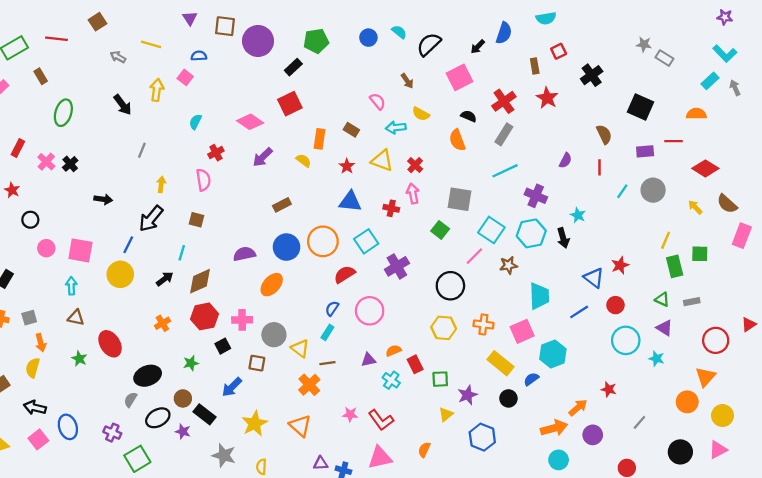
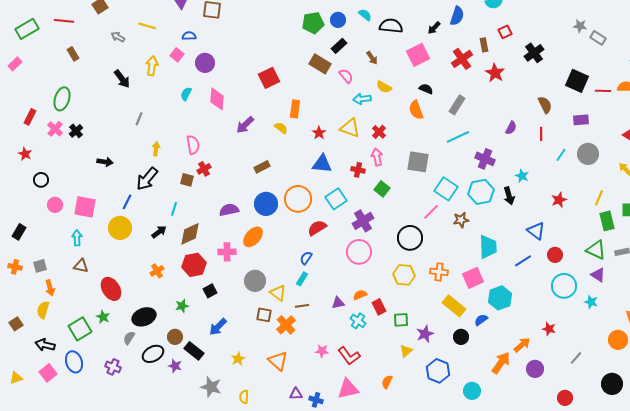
purple circle: (258, 41) -> (205, 63), moved, size x0.7
green pentagon: (316, 41) -> (313, 23), moved
black semicircle: (429, 44) -> (391, 26), turned 50
black rectangle: (293, 67) -> (339, 46), moved
brown rectangle: (41, 76) -> (73, 54), moved
red cross: (504, 101) -> (462, 59), moved
green ellipse: (63, 113) -> (62, 99), moved
pink diamond: (250, 122) -> (217, 99), moved, turned 60
brown rectangle: (351, 130) -> (320, 64), moved, size x1.5
red line: (674, 141) -> (603, 91), moved
red cross: (216, 153) -> (204, 169), moved
green square: (440, 230) -> (382, 189), moved
red star: (620, 265) -> (559, 200), moved
green triangle: (662, 299) -> (596, 250), size x1.5
pink circle: (370, 311) -> (359, 252), moved
pink cross: (242, 320) -> (227, 252), moved
green star: (79, 359) -> (103, 317), moved
brown square: (257, 363) -> (264, 315), moved
yellow star: (255, 423) -> (238, 359), size x0.6
orange arrow: (554, 428) -> (501, 363), turned -40
green square: (137, 459) -> (80, 329), moved
cyan circle: (559, 460) -> (472, 391), moved

